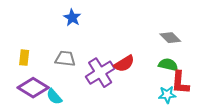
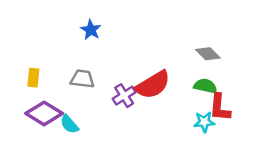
red semicircle: (124, 64) -> (153, 85), size x1.4
purple cross: (100, 73) -> (124, 96), size x0.7

